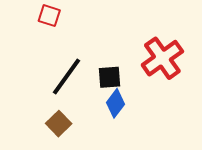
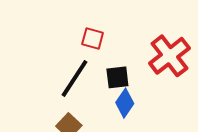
red square: (49, 16) -> (93, 39), moved

